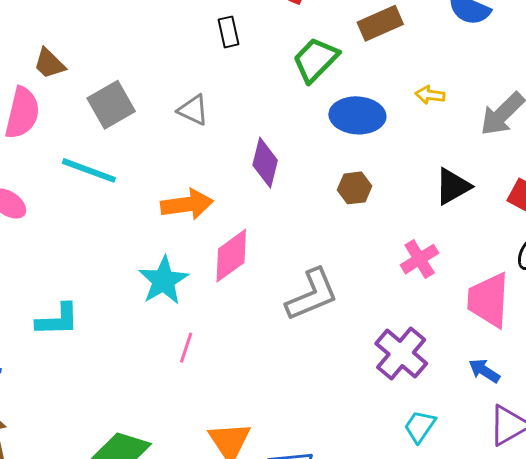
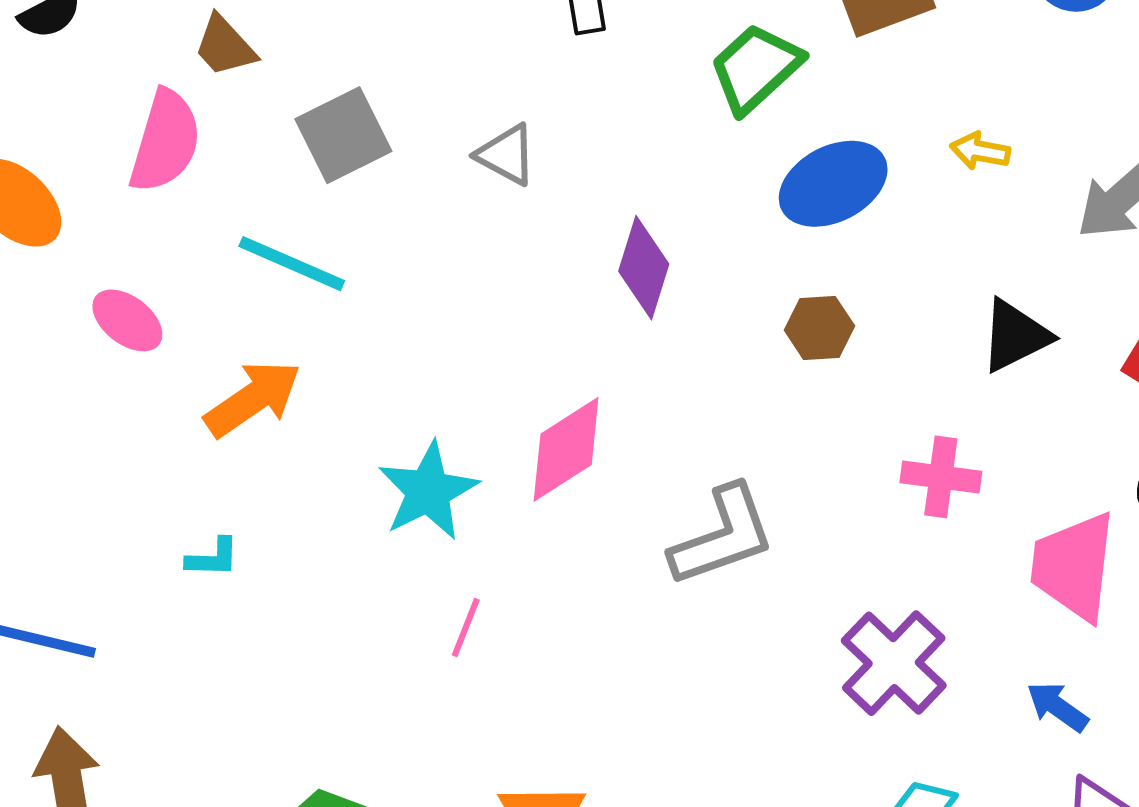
blue ellipse: (357, 115) -> (833, 184), turned -34
orange arrow: (187, 204) -> (253, 399), moved, turned -30
pink cross: (420, 259) -> (941, 477), turned 36
cyan L-shape: (58, 320) -> (213, 558), size x0.6

